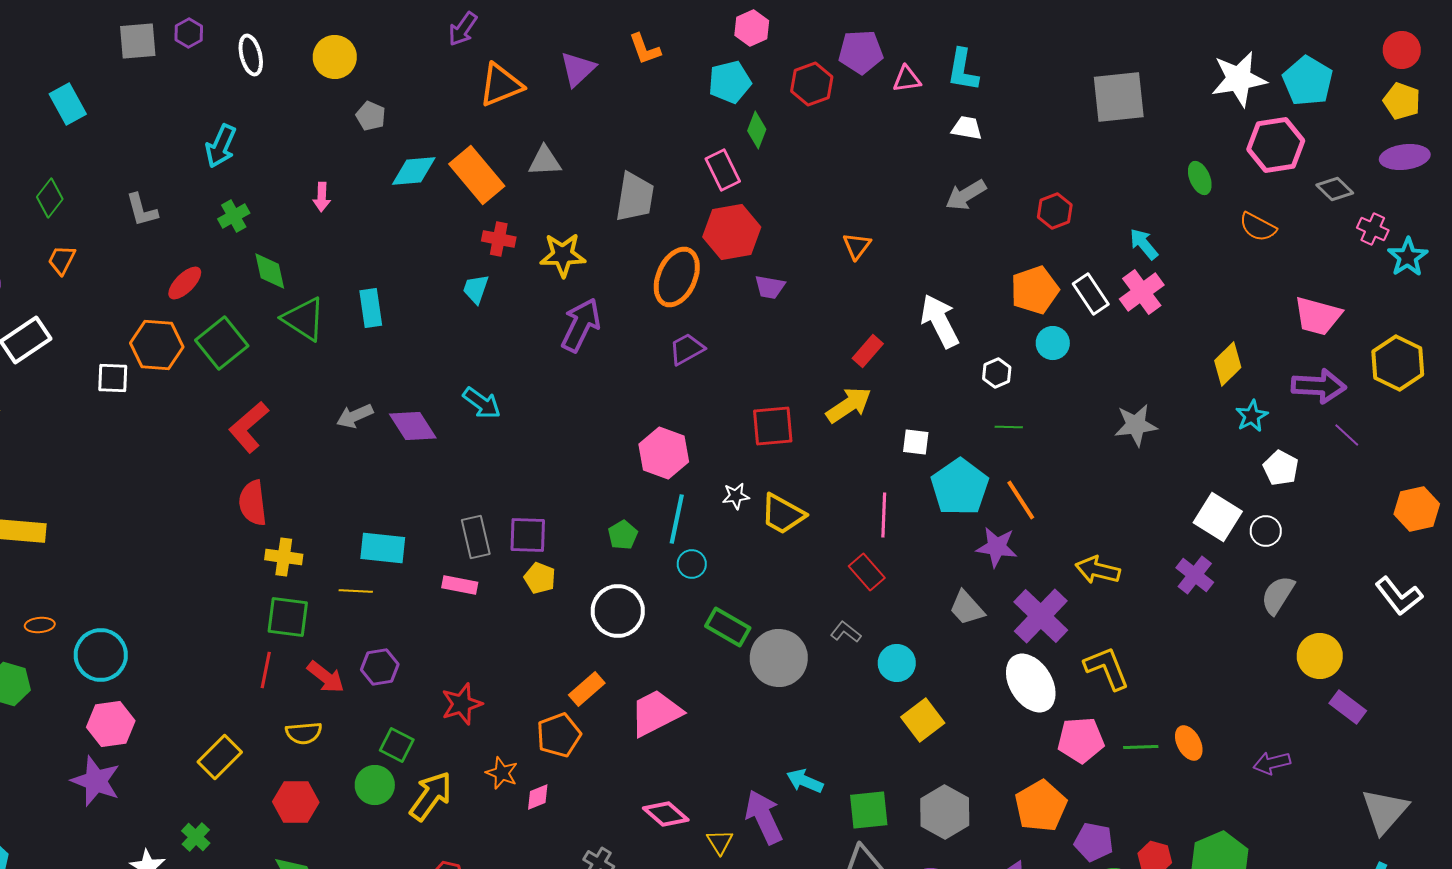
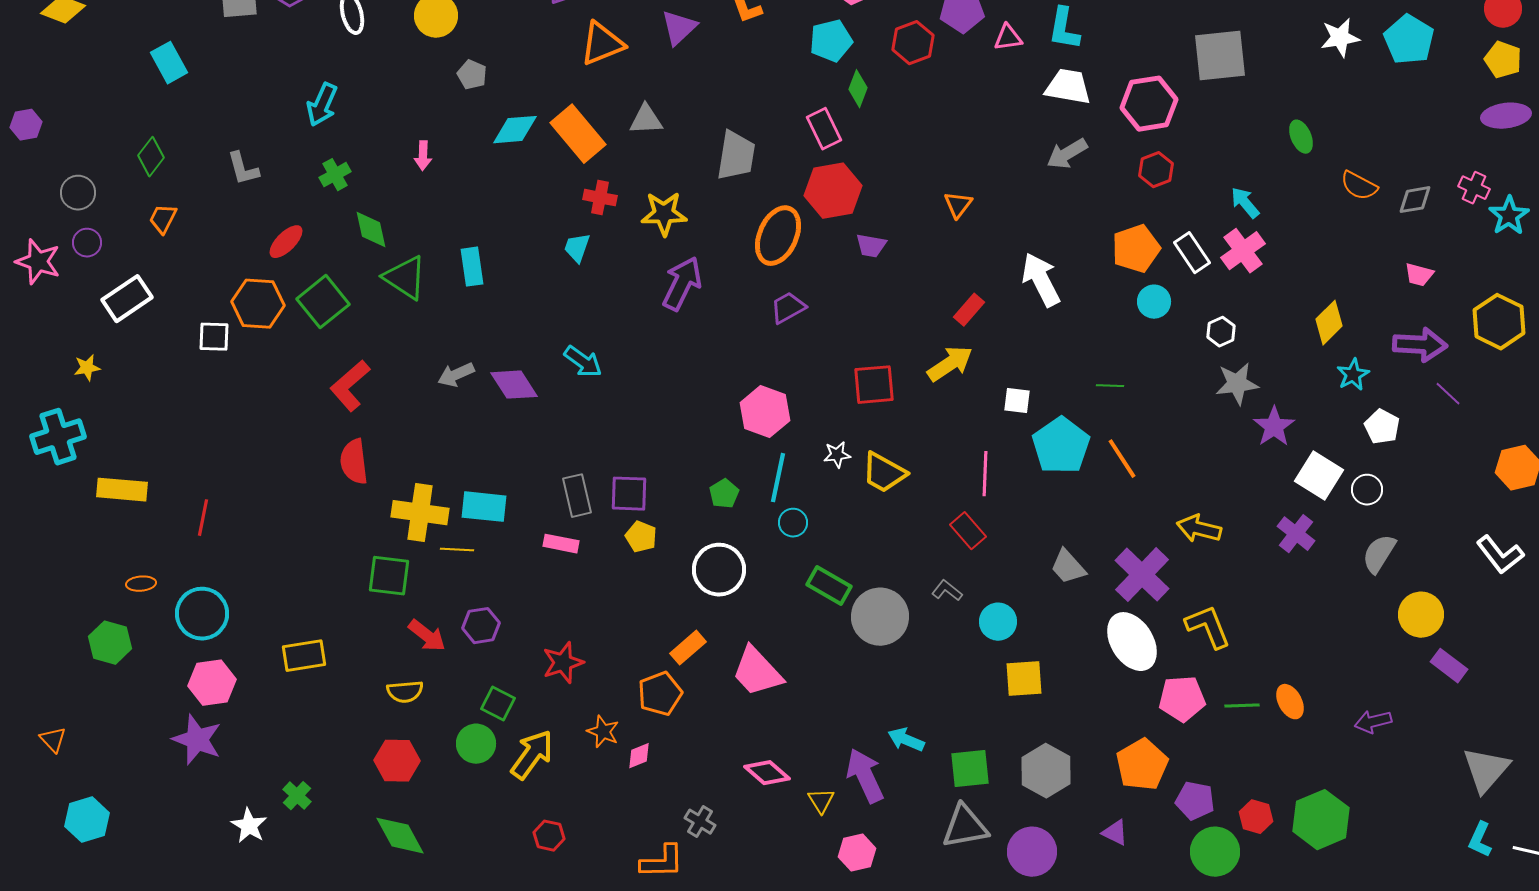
white star: (1239, 79) -> (1340, 38), size x0.7
white trapezoid: (967, 128) -> (1068, 87), size x1.5
pink hexagon: (1276, 145) -> (1149, 104), moved
gray diamond: (1335, 189) -> (1415, 200), moved, turned -54
pink trapezoid: (1318, 316) -> (1419, 275), size x0.6
white hexagon: (997, 373) -> (1221, 332), moved
purple star: (997, 547) -> (1274, 427), moved, turned 30
yellow cross: (284, 557) -> (420, 513), moved, size x1.5
red line: (266, 670) -> (203, 518), moved
pink trapezoid: (656, 713) -> (757, 672), turned -106
yellow square: (923, 720) -> (1024, 679), turned 33
yellow rectangle: (220, 757) -> (304, 656), moved, turned 36

